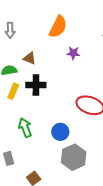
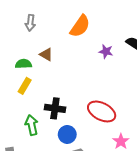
purple star: (73, 53) -> (106, 51), moved
black cross: (36, 85) -> (55, 108), moved

